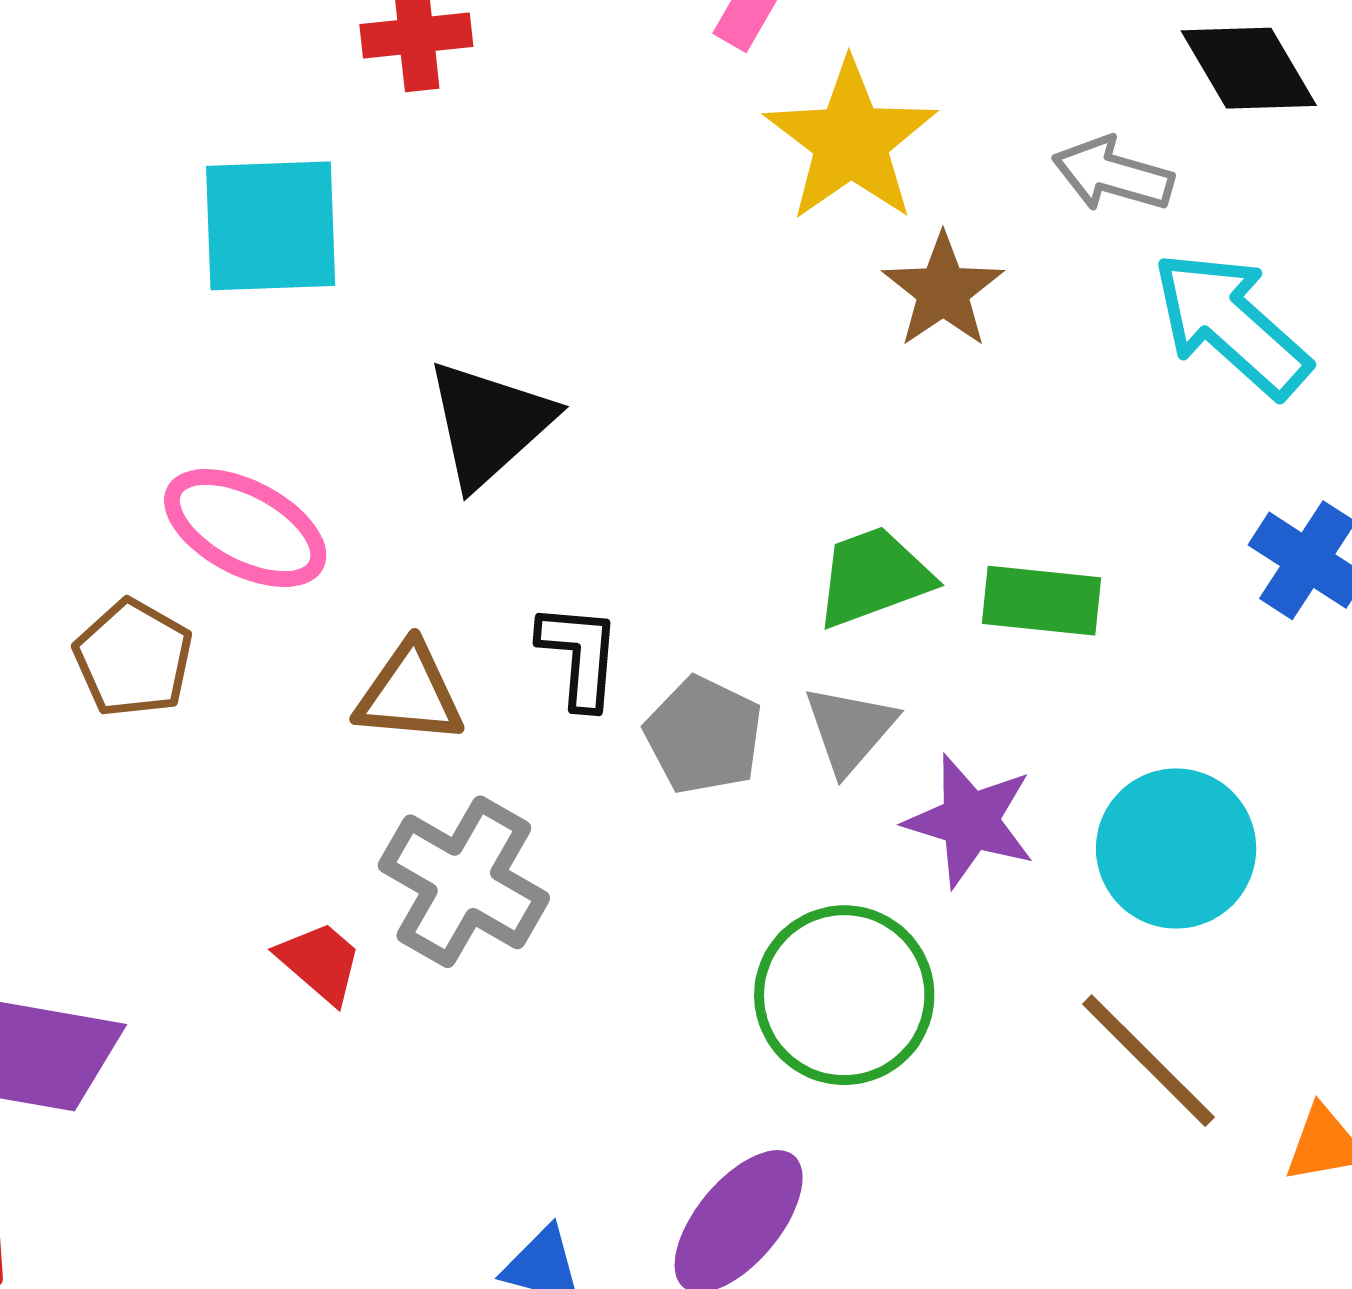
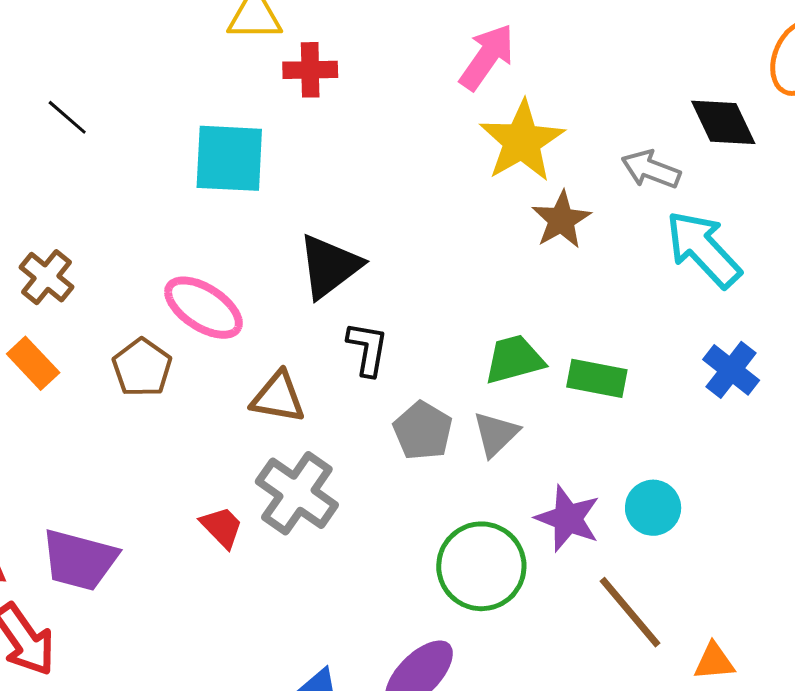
black L-shape: (580, 655) -> (368, 349), moved
purple star: (970, 821) -> (568, 518), moved
cyan circle: (1176, 849) -> (653, 508), size x0.7

